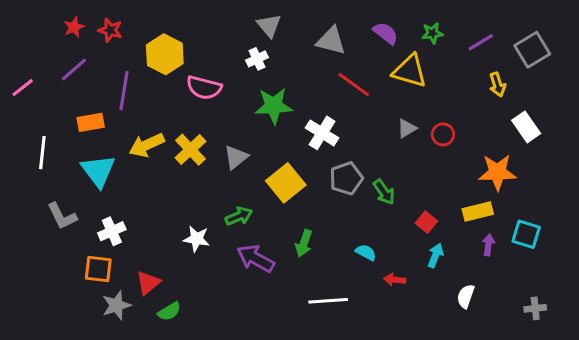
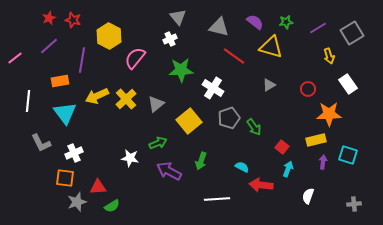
pink semicircle: (204, 88) -> (135, 58), turned 115
red circle: (443, 134) -> (308, 89), moved
red arrow: (395, 280) -> (261, 185), size x1.6
red triangle: (148, 283) -> (98, 187), turned 36

